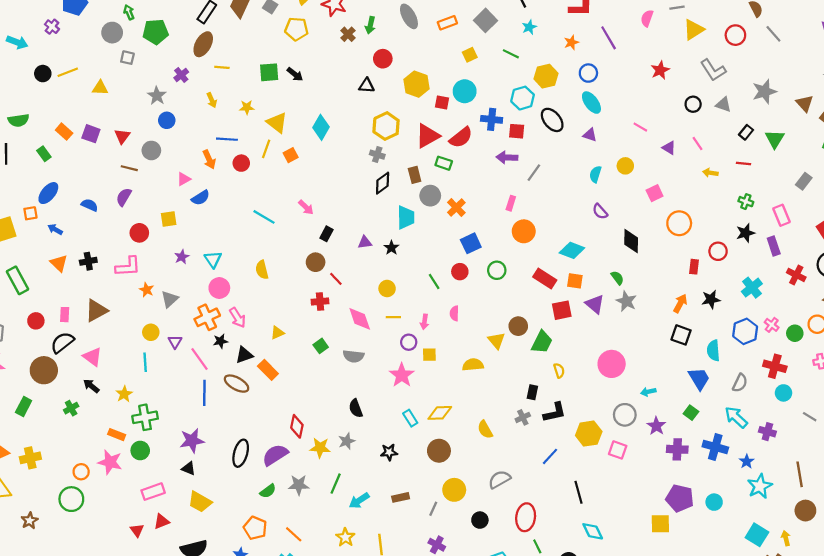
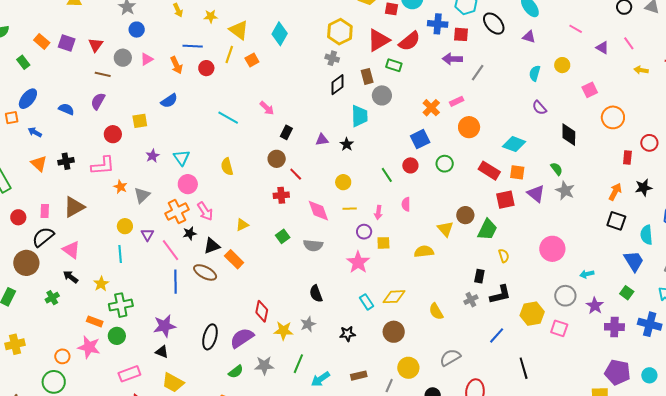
pink triangle: (184, 179) -> (147, 59), moved
pink rectangle: (511, 203) -> (457, 101), turned 48
orange cross: (456, 207) -> (431, 108), moved

